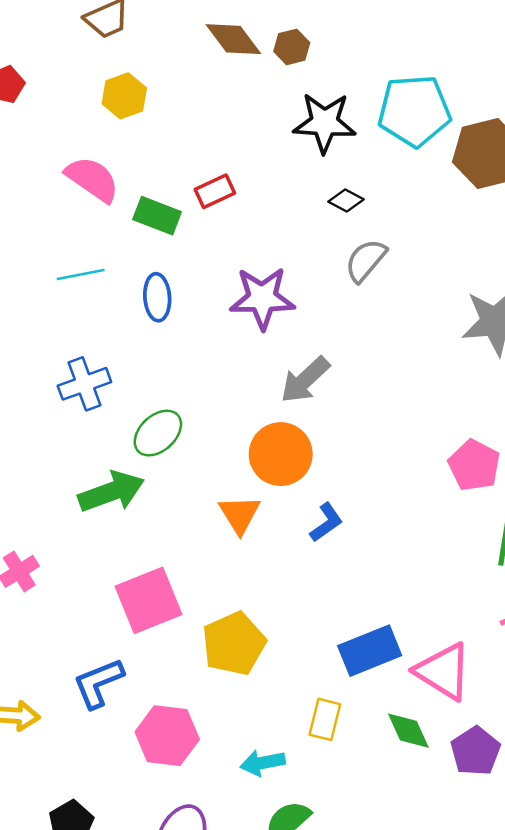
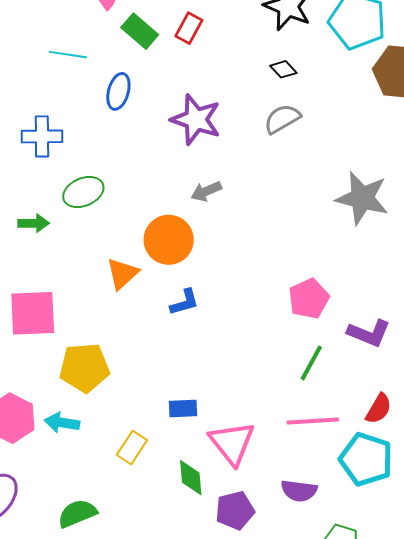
red rectangle: (215, 191) -> (189, 28), turned -56
gray arrow: (305, 380) -> (206, 191), size x0.7
green arrow: (111, 492) -> (34, 223), size x0.6
blue rectangle: (370, 651) -> (183, 408), size x0.6
cyan arrow: (263, 763) -> (62, 423), moved

